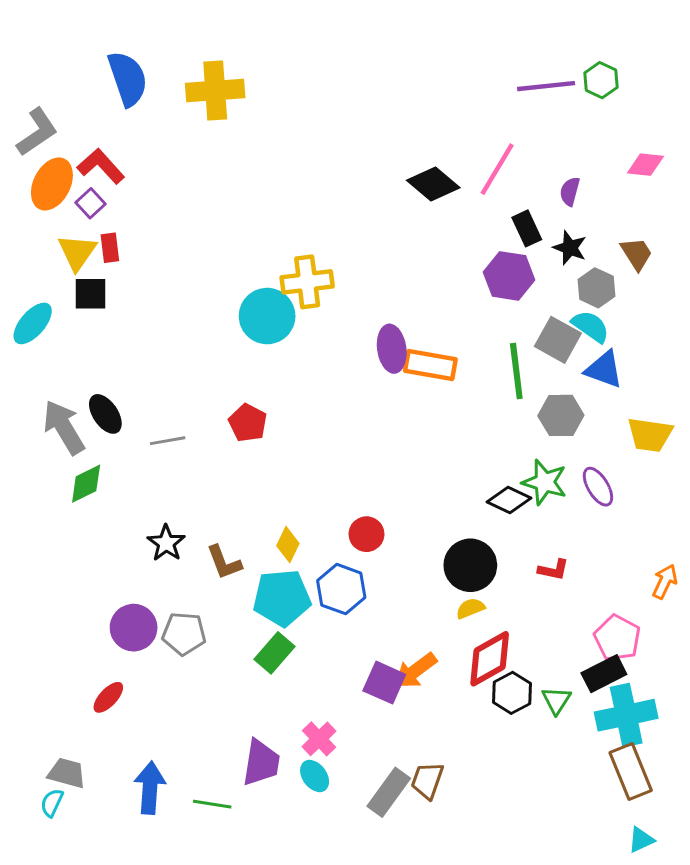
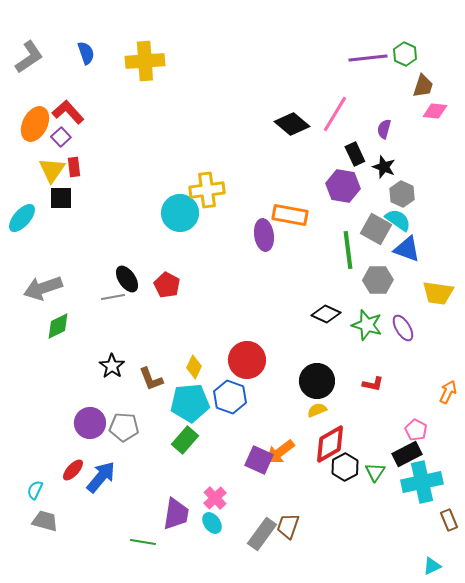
blue semicircle: (128, 79) -> (86, 53), size x0.6
gray L-shape: (37, 132) -> (29, 57), moved
brown trapezoid: (637, 254) -> (423, 86), moved, turned 50
orange rectangle: (430, 365) -> (290, 215), moved
black ellipse: (105, 414) -> (127, 279), moved
gray arrow: (64, 427) -> (43, 288), turned -78
black diamond: (509, 500) -> (326, 314), moved
red circle: (367, 534) -> (247, 360), size x1.6
pink pentagon: (617, 638) -> (416, 430), size x0.7
brown rectangle: (631, 772) -> (449, 520), moved, size x0.6
blue arrow: (150, 788) -> (101, 477), moved, turned 36
cyan semicircle: (52, 803) -> (35, 490), moved

